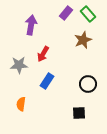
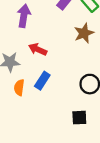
red arrow: (43, 54) -> (38, 49), turned 84
orange semicircle: (21, 104) -> (19, 87), moved

